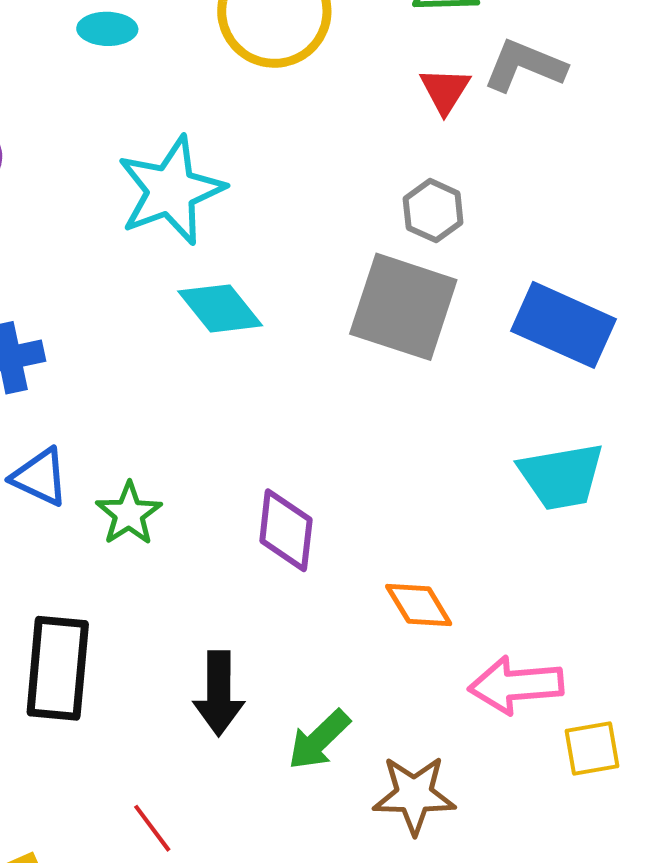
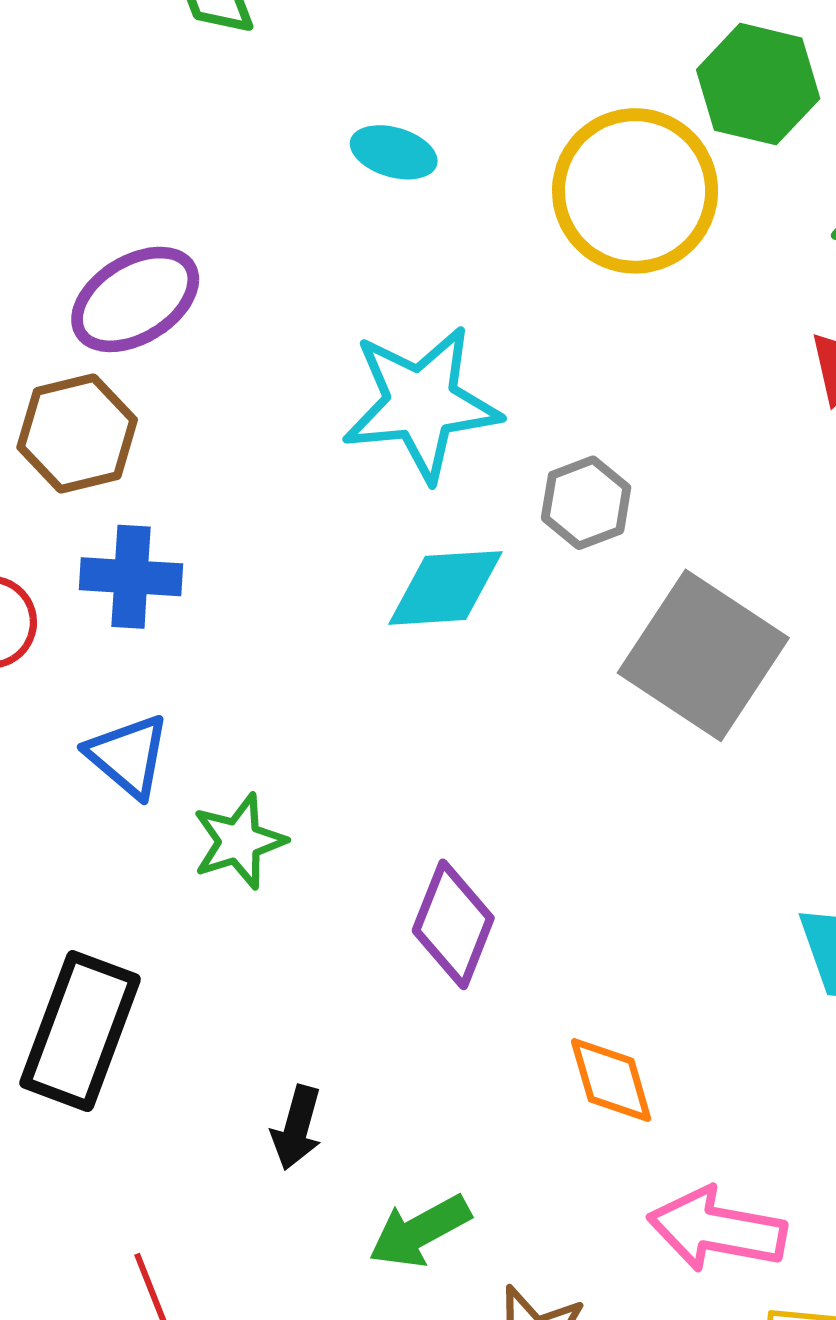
gray hexagon: (433, 211) -> (586, 503), moved
cyan diamond: (220, 308) -> (446, 588), turned -70
black arrow: (219, 693) -> (297, 1128), size x0.7

